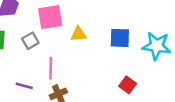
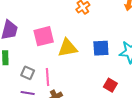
yellow triangle: (79, 34) -> (68, 48), size x1.5
gray square: (30, 41) -> (28, 73), moved, turned -32

